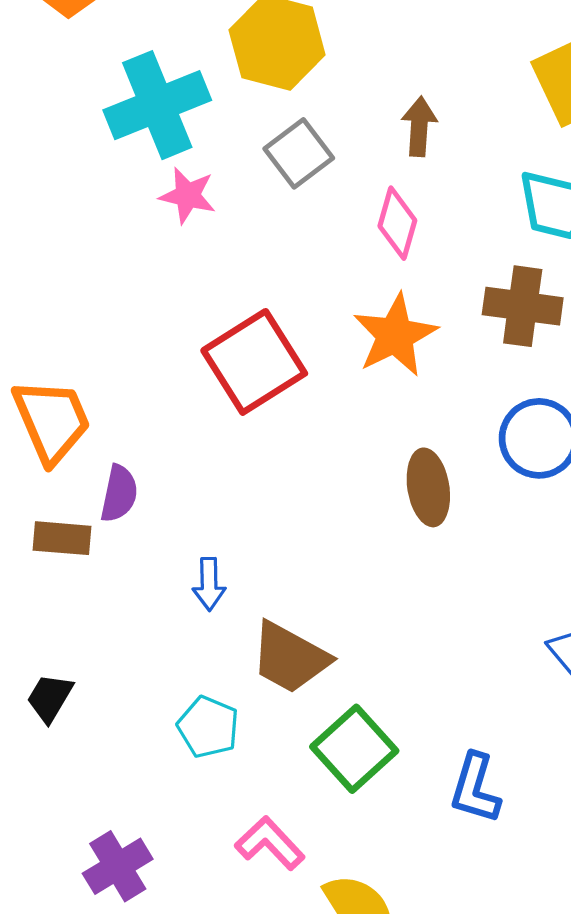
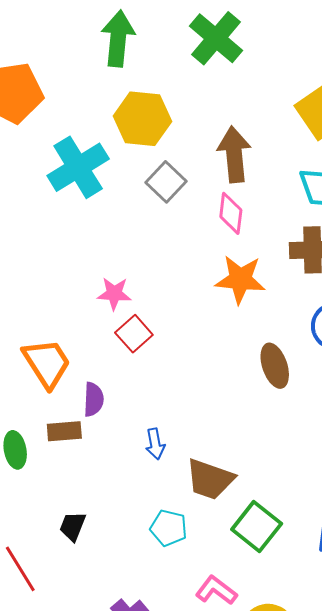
brown arrow: (419, 127) -> (234, 154), size x1.6
pink star: (188, 195) -> (114, 294), moved
orange star: (395, 335) -> (240, 279), turned -30
red square: (254, 362) -> (134, 334), moved, size x0.6

